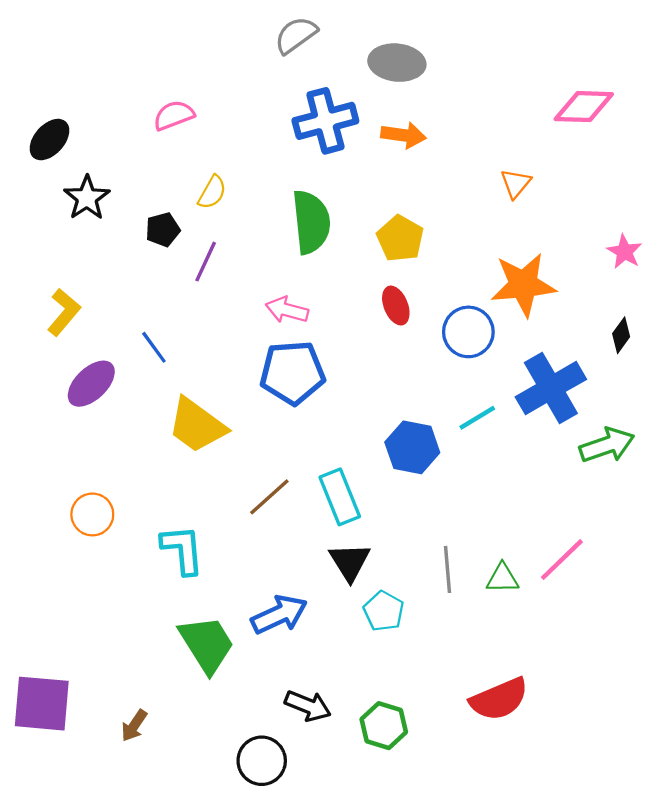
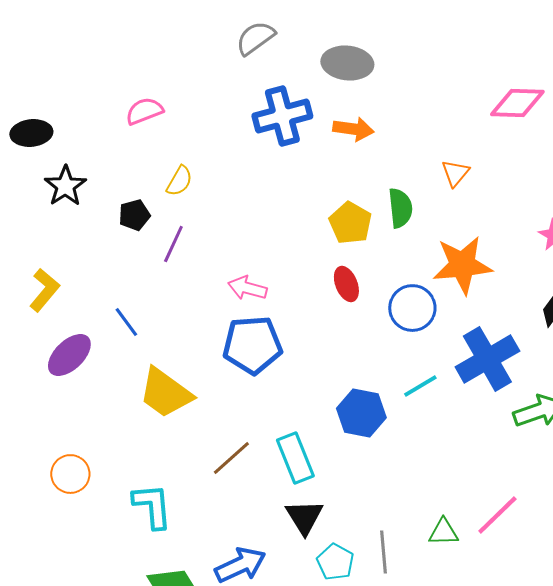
black ellipse: (49, 140) -> (31, 133), turned 42
green semicircle: (311, 222) -> (400, 208), moved, size x0.7
gray line: (447, 569) -> (383, 552), moved

